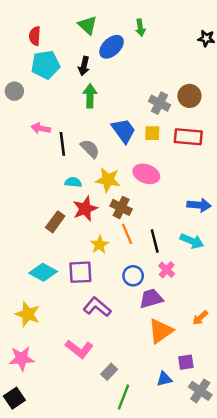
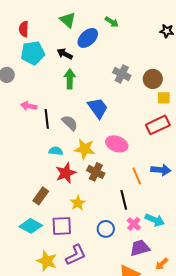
green arrow: (140, 28) -> (112, 22), turned -48
black arrow: (84, 66) -> (65, 54), turned 105
gray cross: (159, 103) -> (122, 74), moved
yellow square: (152, 133) -> (164, 98), moved
red rectangle: (188, 137) -> (158, 125), moved, turned -30
brown rectangle: (55, 222) -> (41, 196), moved
orange line: (127, 234) -> (137, 176), moved
cyan arrow: (192, 241) -> (155, 220), moved
purple trapezoid: (151, 299) -> (140, 248), moved
purple L-shape: (97, 307) -> (76, 255), turned 115
yellow star: (28, 314) -> (47, 261), moved

